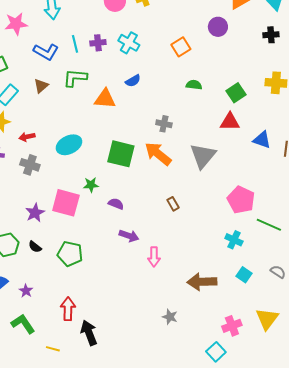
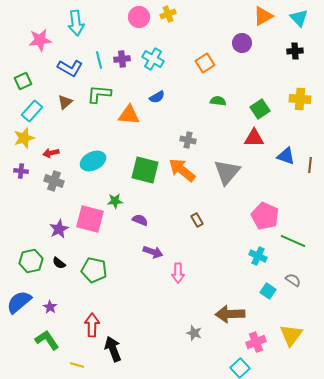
gray semicircle: (278, 272) -> (293, 280), moved
brown arrow: (202, 282) -> (230, 314), moved

